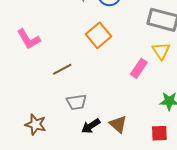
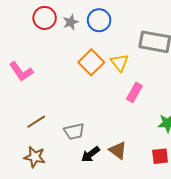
yellow triangle: (161, 51) -> (120, 63), moved
brown line: (62, 69) -> (36, 122), moved

